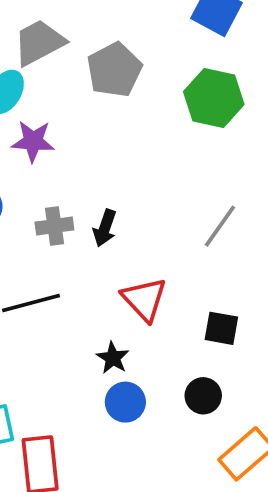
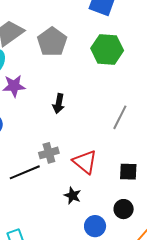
gray cross: (54, 226) -> (49, 153), moved
black arrow: (105, 228) -> (59, 104), moved
blue circle: (125, 402) -> (95, 226), moved

